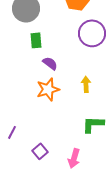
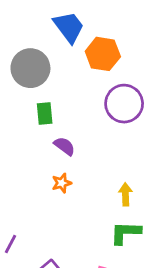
yellow arrow: (86, 84) -> (126, 194), moved
orange star: (48, 89) -> (62, 183), size x0.6

